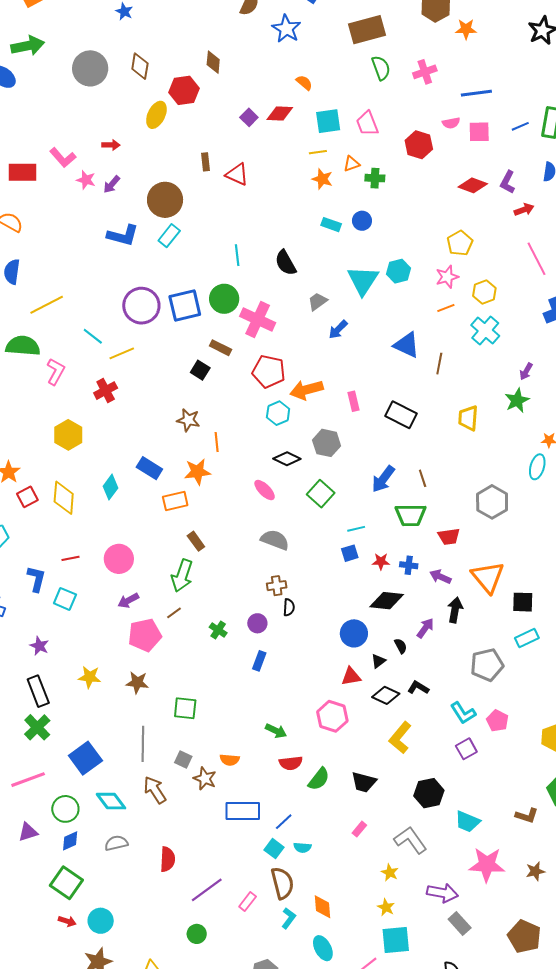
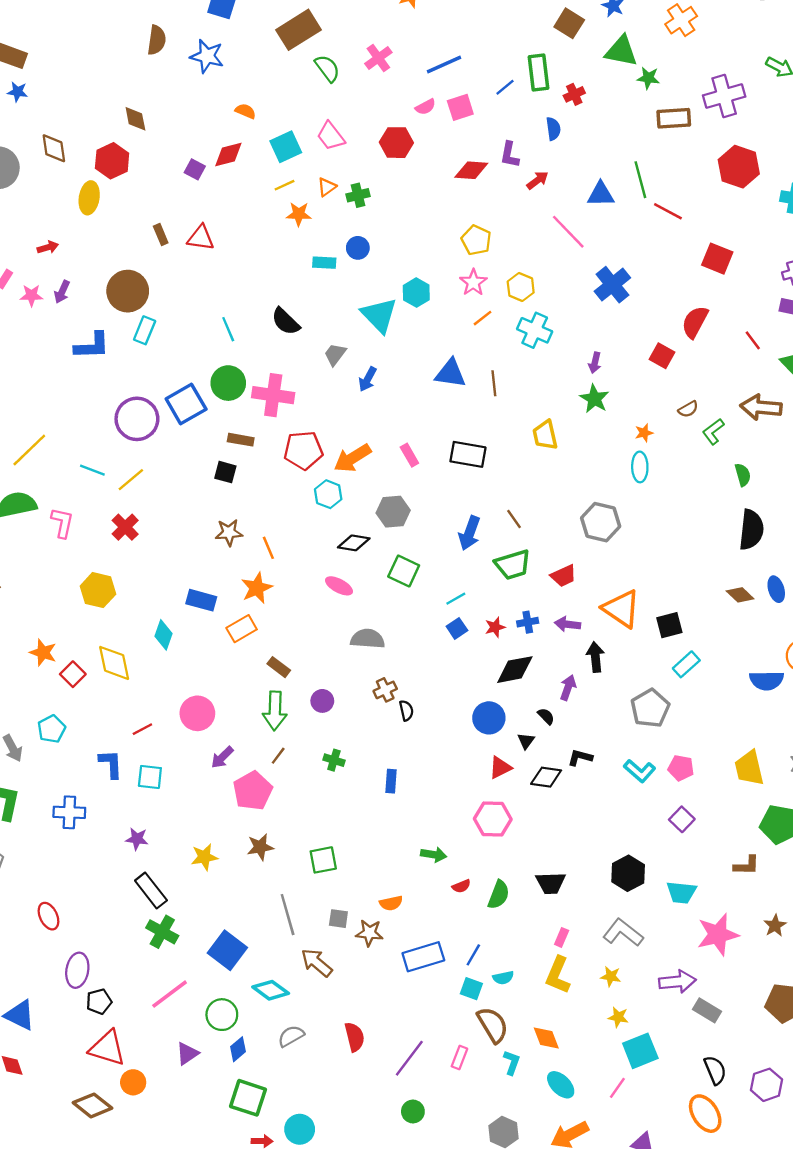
purple circle: (257, 623) -> (322, 701), moved
yellow L-shape: (400, 738) -> (558, 975), moved
purple square: (466, 749) -> (682, 819), moved
red semicircle: (291, 763) -> (461, 886), size x0.7

